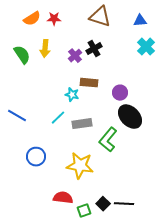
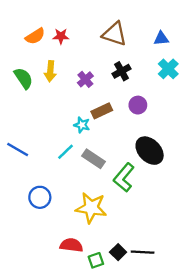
black cross: (94, 49) -> (122, 71), moved
brown rectangle: (89, 83) -> (102, 111), turned -30
purple circle: (120, 93) -> (138, 105), moved
gray rectangle: (82, 124) -> (94, 159), turned 42

